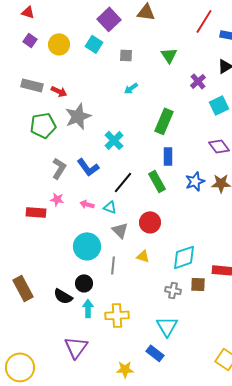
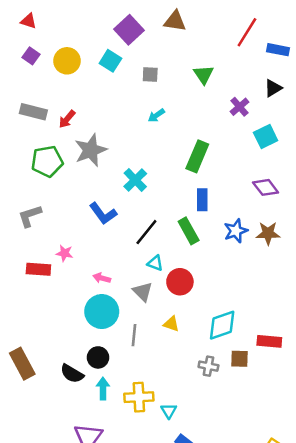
red arrow: (59, 91) -> (67, 119), turned 105
gray L-shape: (59, 168) -> (30, 216), moved, turned -140
pink arrow: (87, 204) -> (102, 278), moved
cyan triangle: (110, 207) -> (155, 263), moved
cyan triangle: (167, 326) -> (169, 411), moved, size x0.6

